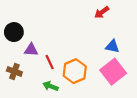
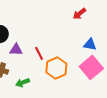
red line: (50, 62) -> (39, 53), moved
green arrow: (50, 86) -> (23, 83), moved, turned -40

